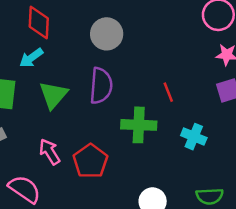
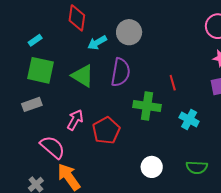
cyan arrow: (31, 58) -> (97, 43), moved
green triangle: (53, 95) -> (83, 76), turned -45
pink arrow: (50, 152) -> (75, 120), turned 55

